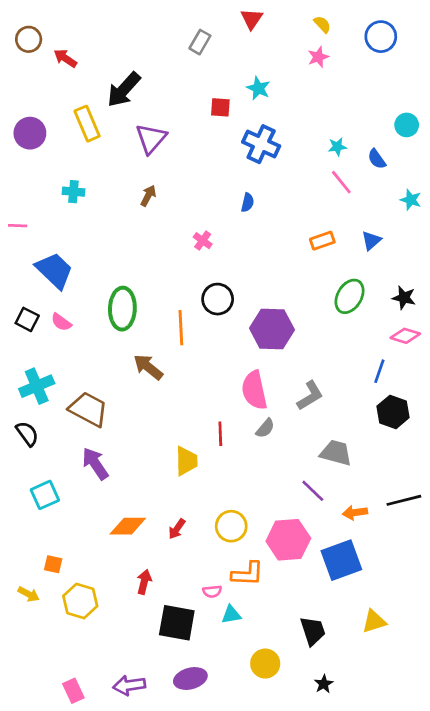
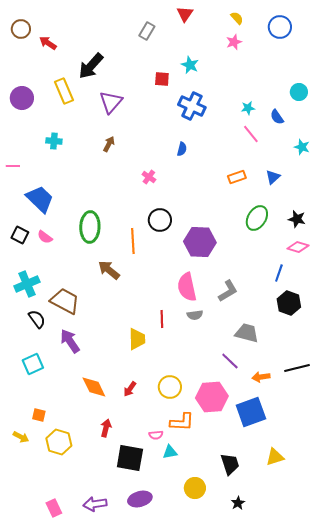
gray semicircle: (265, 428) -> (195, 315), turned 42
black semicircle: (27, 434) -> (37, 319), moved
orange diamond: (128, 526) -> (94, 387), turned 64

